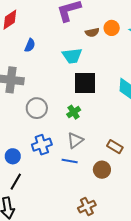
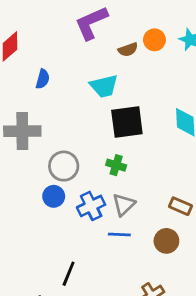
green cross: (74, 112) -> (116, 165), turned -32
blue cross: (42, 145) -> (91, 206), moved
blue circle: (13, 156) -> (54, 196), moved
black line: (16, 182) -> (69, 274), moved

